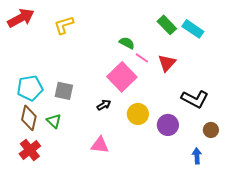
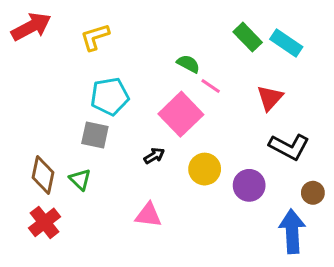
red triangle: (167, 63) -> (270, 98), moved
cyan pentagon: (30, 88) -> (110, 96), moved
blue arrow: (197, 156) -> (292, 231), size x1.8

